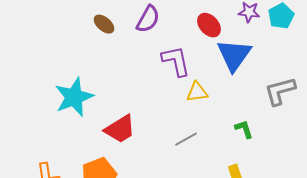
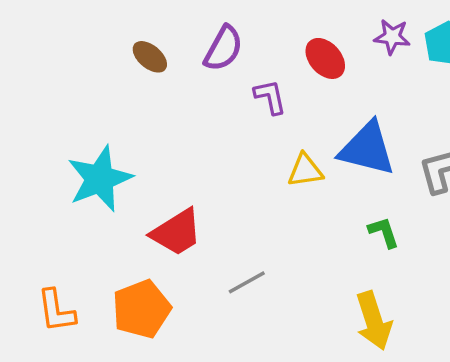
blue triangle: (234, 55) -> (367, 149), moved, turned -51
purple L-shape: (176, 61) -> (270, 97), moved, size x0.7
gray line: (186, 139) -> (247, 282), moved

